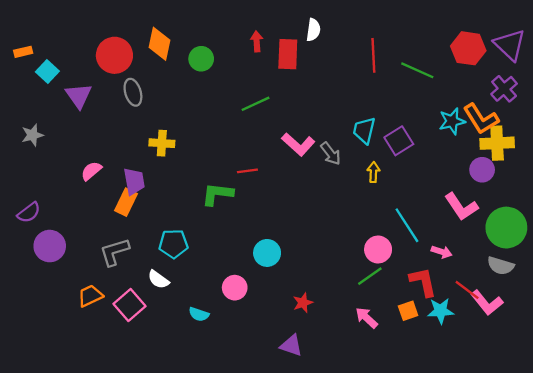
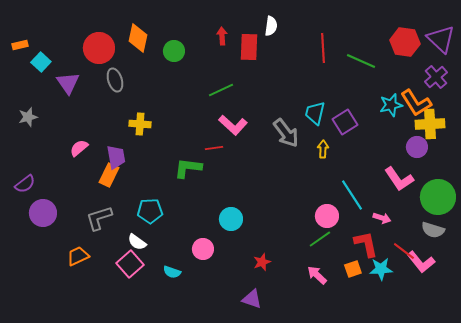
pink L-shape: (298, 144) -> (233, 125), moved
gray arrow: (331, 154) -> (286, 133), size x1.4
pink square: (129, 305) -> (130, 264), moved

